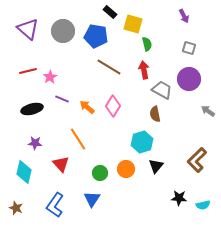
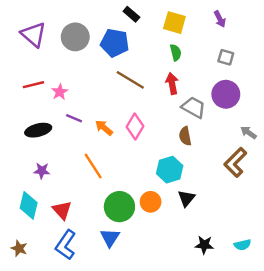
yellow square: (133, 24) -> (174, 23), moved
brown L-shape: (197, 160) -> (235, 162), moved
red triangle: (61, 164) -> (62, 210), moved
green circle: (100, 173) -> (119, 207), size x1.6
black star: (179, 198) -> (204, 245), moved

